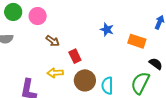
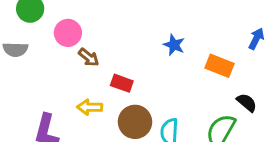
pink circle: (38, 16) -> (68, 33), moved
red rectangle: (75, 56) -> (122, 83), turned -48

